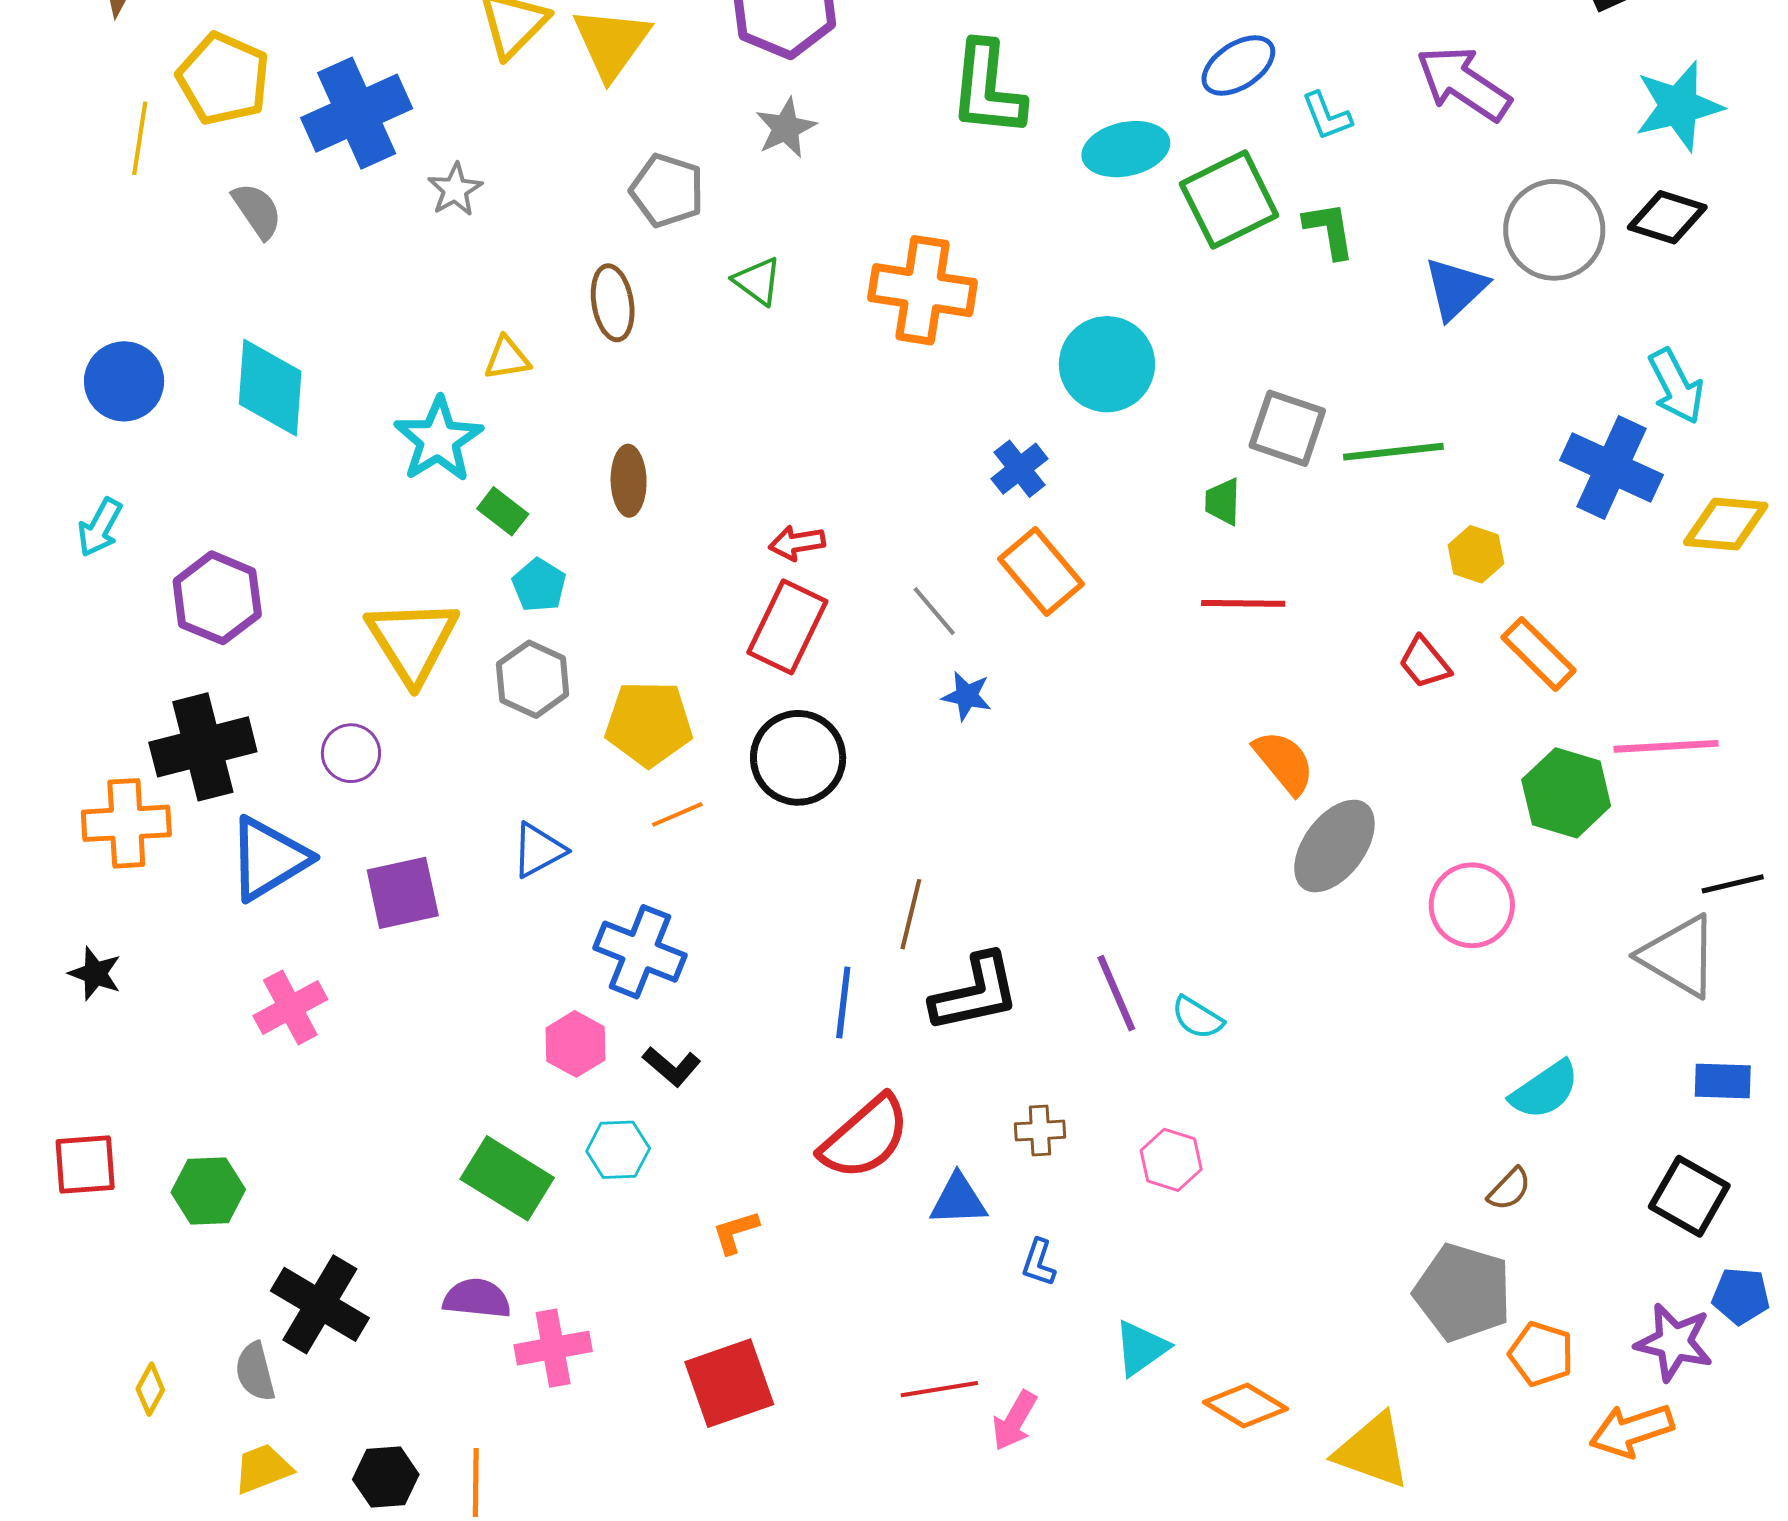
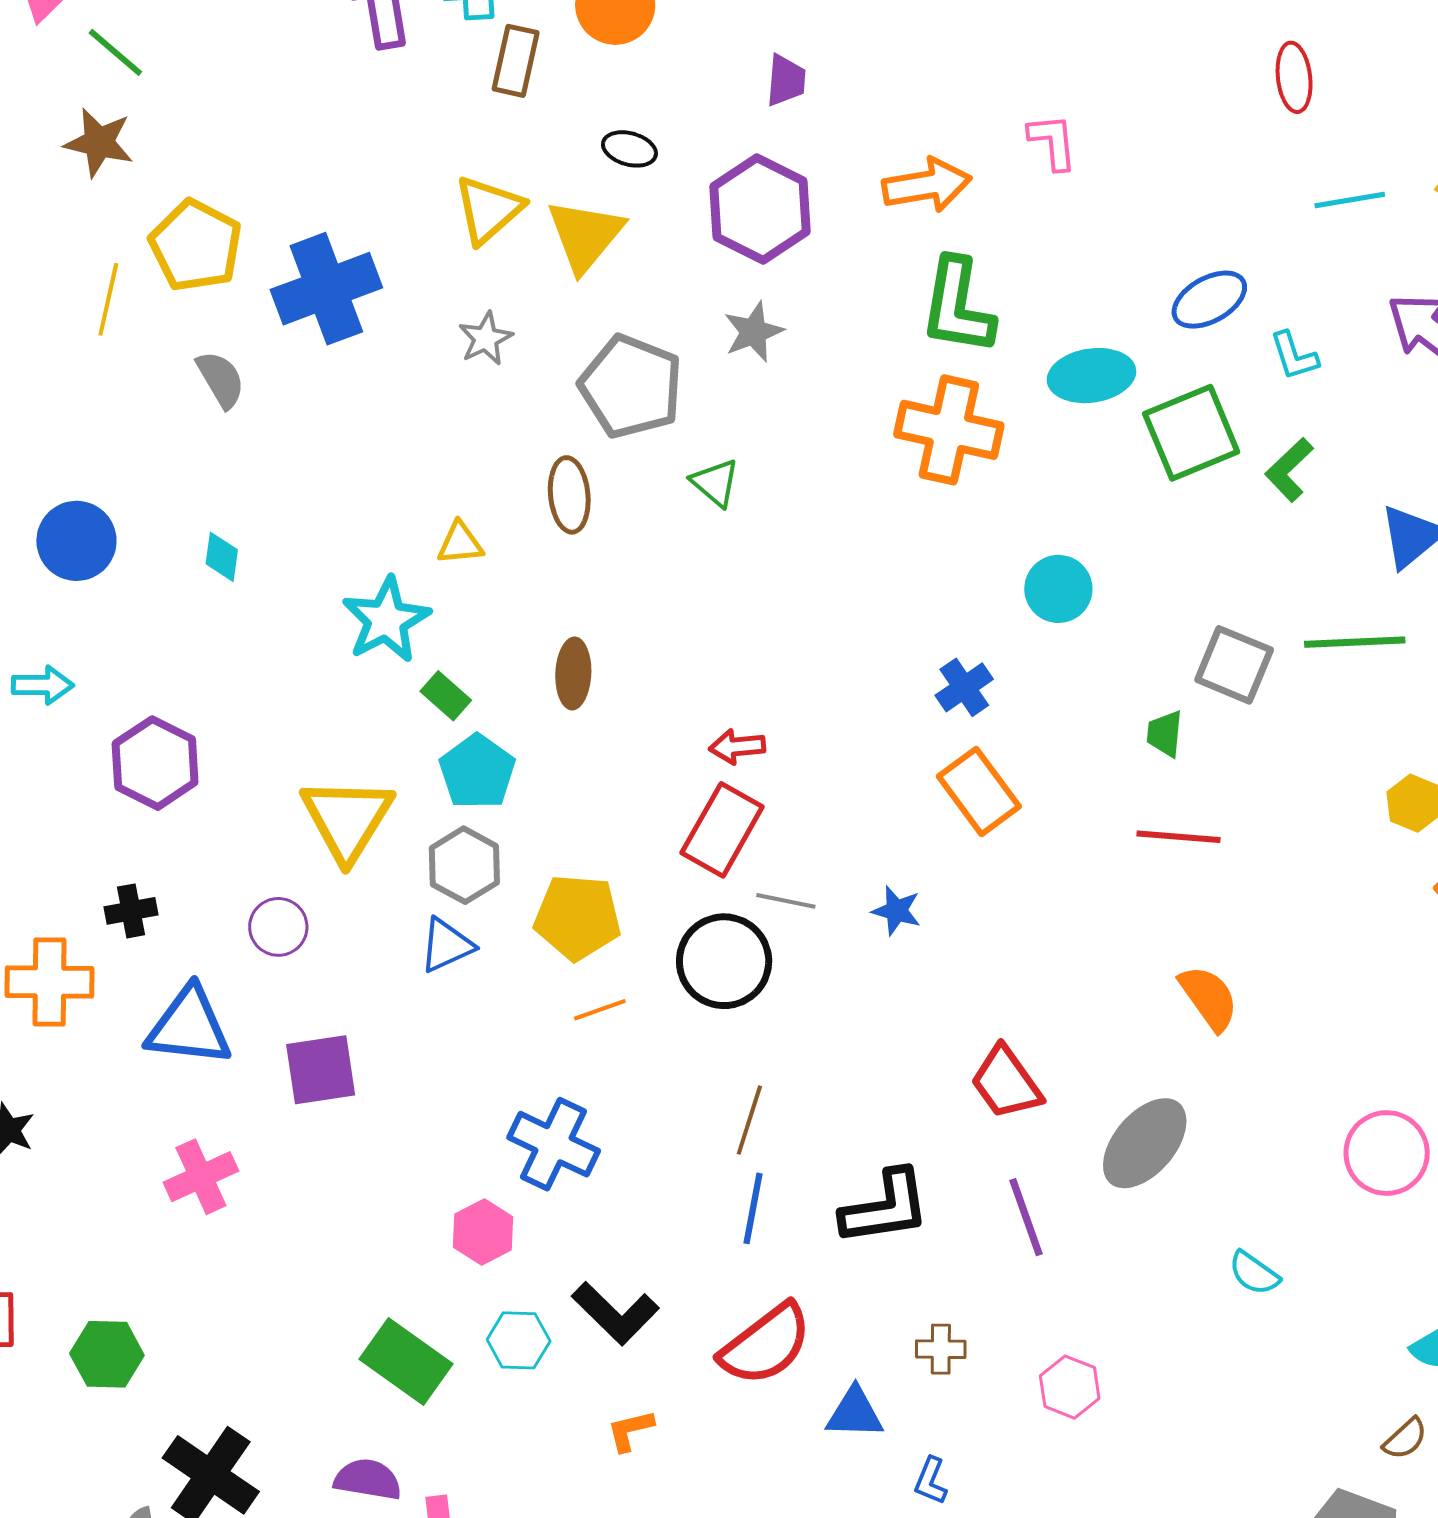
gray star: (455, 190) -> (486, 338), moved
gray pentagon: (667, 190) -> (631, 386), size x1.4
green L-shape: (1329, 230) -> (1289, 470), turned -128
orange cross: (923, 290) -> (949, 430), moved
cyan circle: (1107, 364) -> (1058, 589), size x0.7
cyan diamond: (270, 388) -> (222, 557), size x0.5
green line: (1393, 452) -> (1355, 642), moved
cyan arrow: (100, 527) -> (43, 685), turned -122
cyan pentagon: (539, 585) -> (477, 772), size x1.4
gray line: (934, 611) -> (786, 901), moved, turned -42
red trapezoid: (1425, 663) -> (1006, 1083), moved, size x1.4
black cross: (203, 747) -> (131, 911), size x0.5
gray ellipse: (1334, 846) -> (1145, 1143), moved
blue triangle: (538, 850) -> (447, 945), moved
blue triangle: (269, 859) -> (189, 1027), turned 34
brown line: (911, 914) -> (749, 1120), moved
cyan semicircle: (1197, 1018) -> (1254, 1273), moved
black L-shape: (672, 1066) -> (615, 1313), moved, size x1.5

